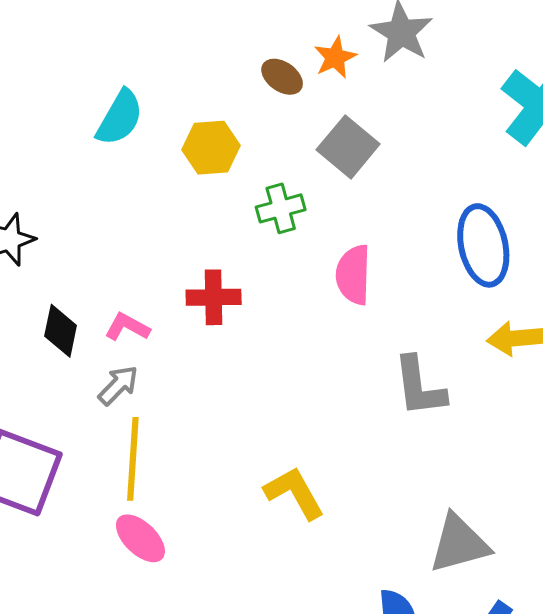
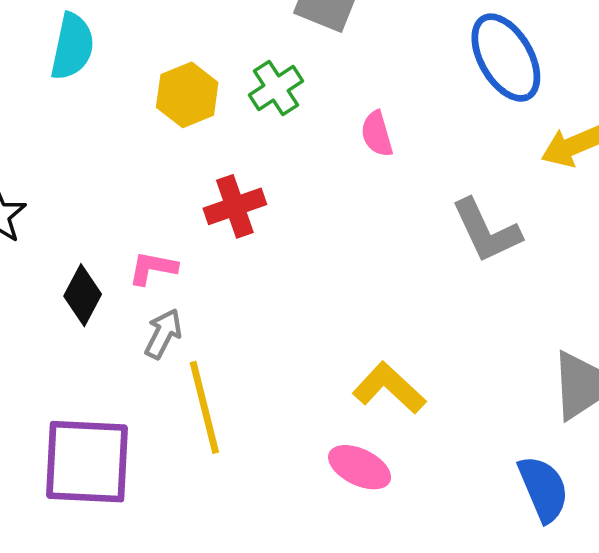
yellow hexagon: (211, 148) -> (187, 95), moved
pink semicircle: (353, 275) -> (377, 134), size x0.7
black diamond: (61, 331) -> (83, 295), turned 34
pink ellipse: (140, 538) -> (360, 467), moved

